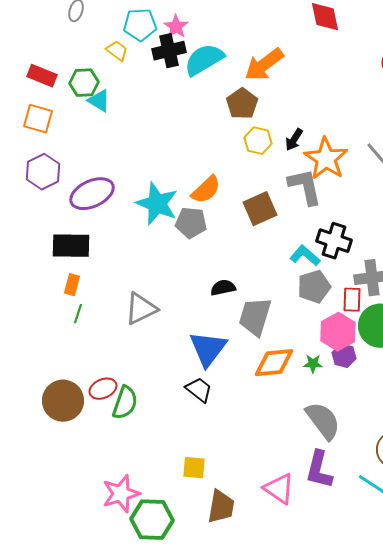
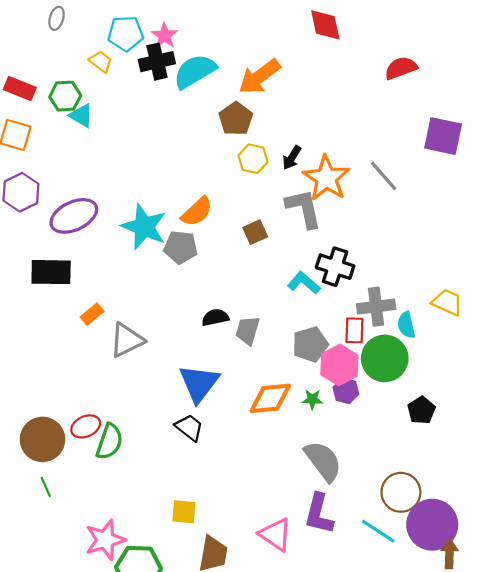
brown square: (260, 209) -> (255, 232), size x0.7
orange rectangle: (72, 285) -> (92, 314), moved, turned 35
gray pentagon: (314, 287) -> (310, 344), moved
green line: (78, 314) -> (46, 487), moved, turned -42
gray trapezoid: (255, 317) -> (248, 330), moved, size x0.7

